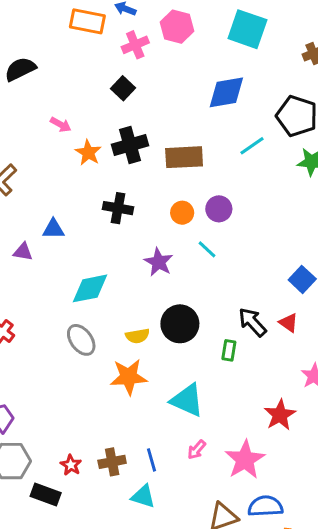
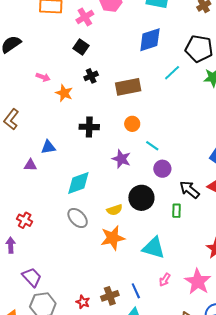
black cross: (130, 145) -> (91, 76), moved, size x0.6
purple circle: (219, 209) -> (162, 169), moved

